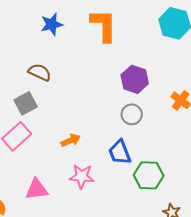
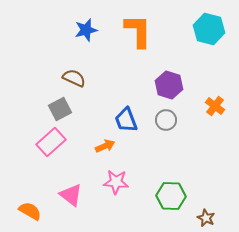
blue trapezoid: (120, 152) -> (126, 120), moved
green hexagon: (149, 175) -> (171, 196), moved
pink triangle: (37, 189) -> (71, 195), turned 45

